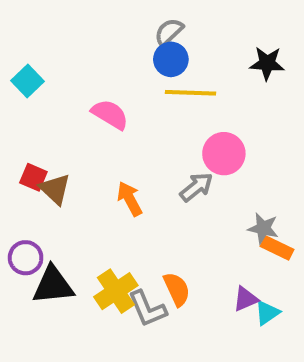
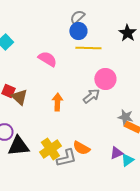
black star: (267, 63) -> (127, 33), turned 30
orange arrow: (130, 199) -> (57, 102), turned 30
orange semicircle: (177, 289) -> (81, 148), turned 144
gray L-shape: (147, 309) -> (66, 158), turned -80

